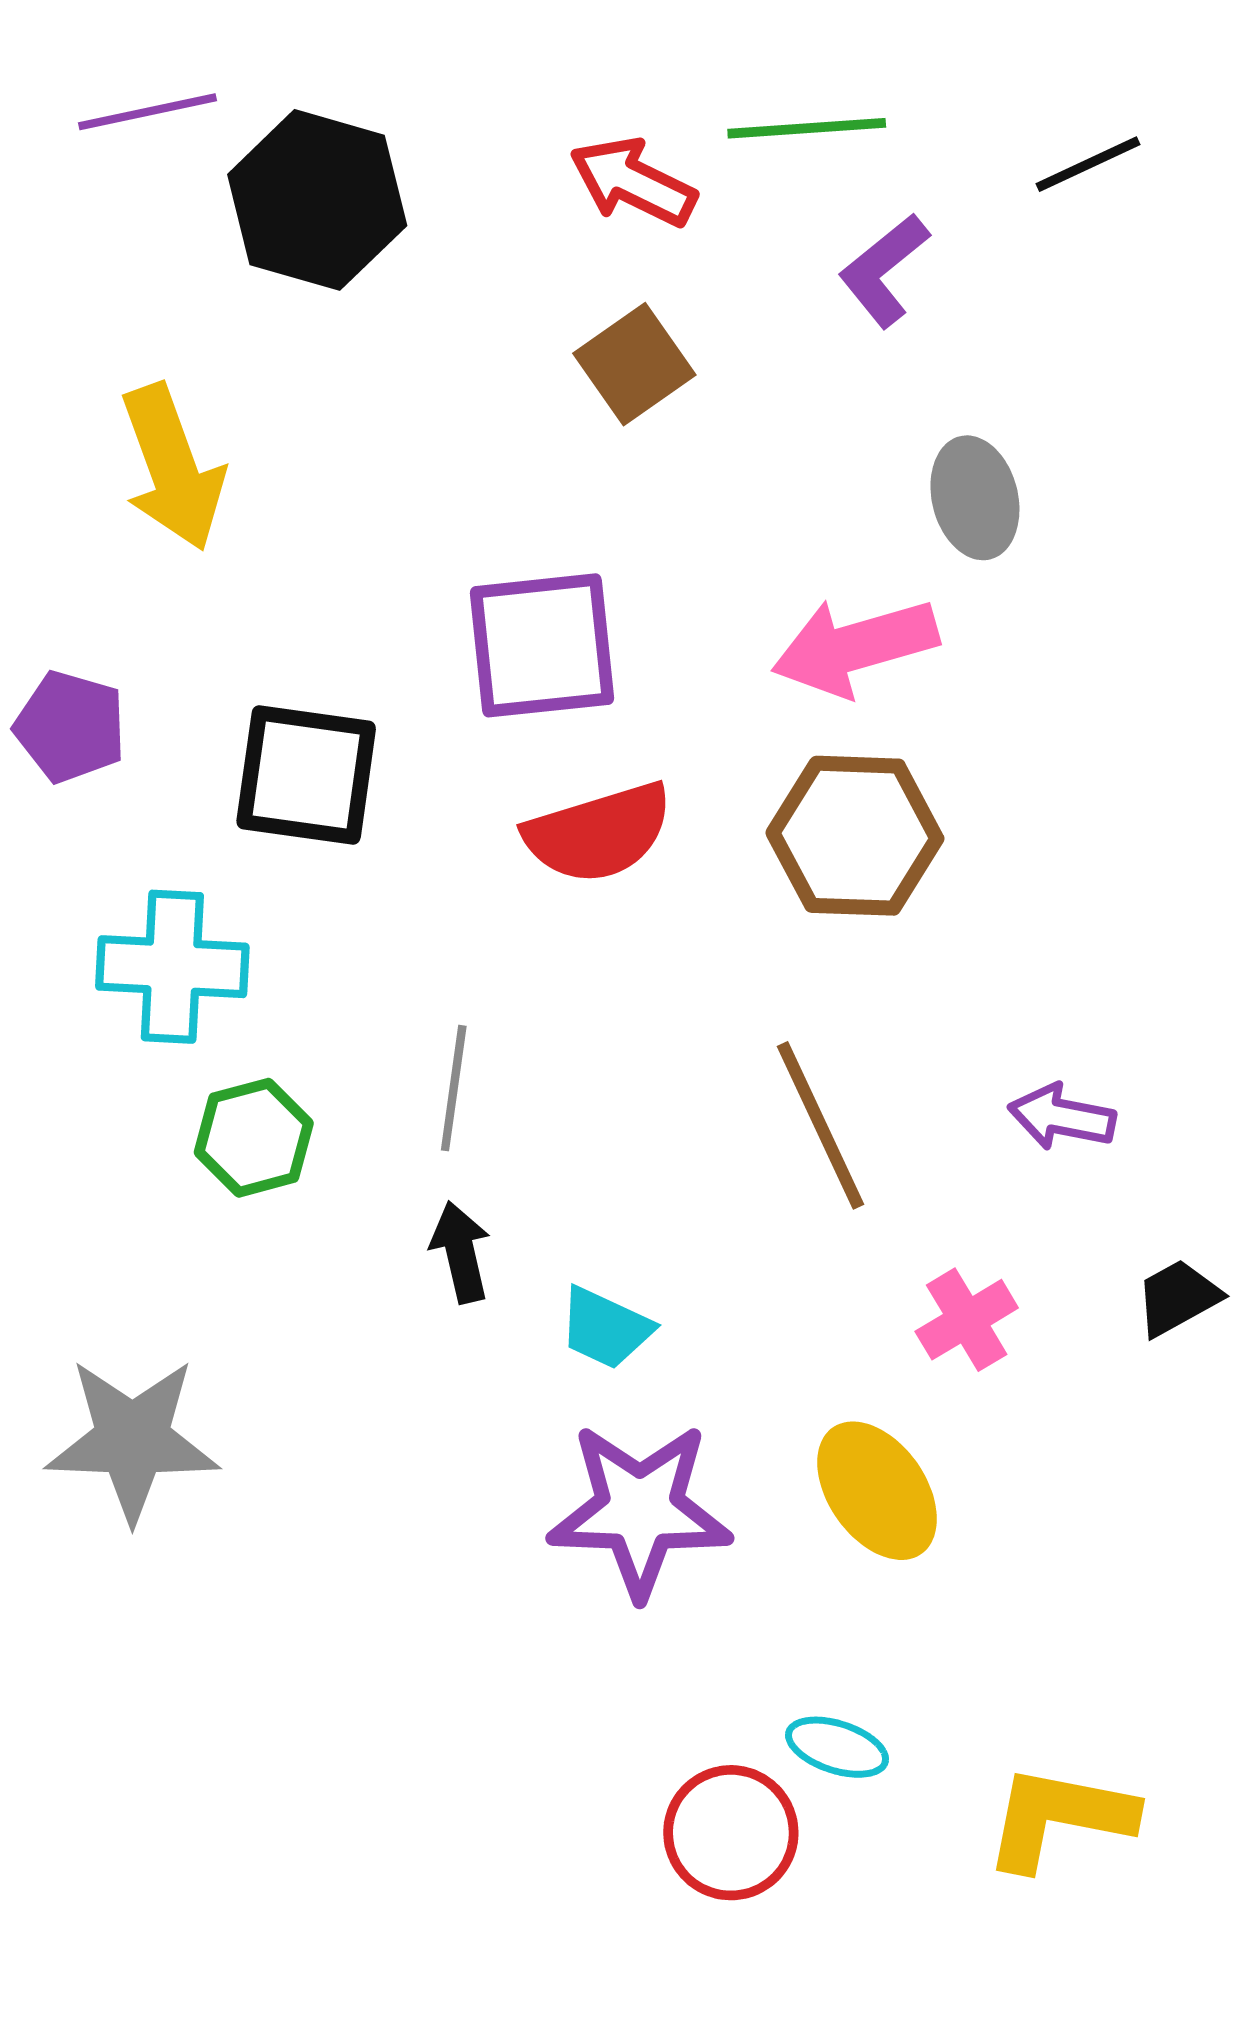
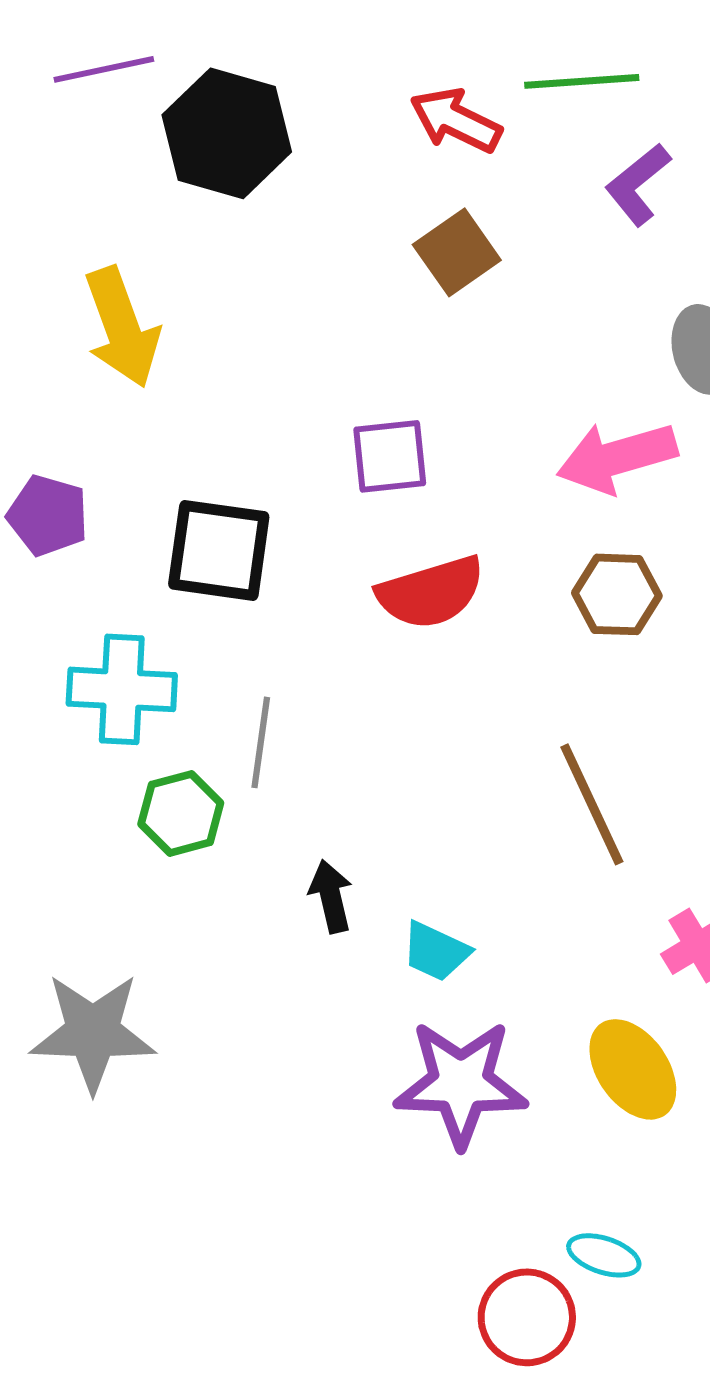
purple square: (542, 645) -> (390, 456), size x0.7
brown hexagon: (855, 836) -> (617, 594), size x0.7
gray line: (454, 1088) -> (261, 742), moved

